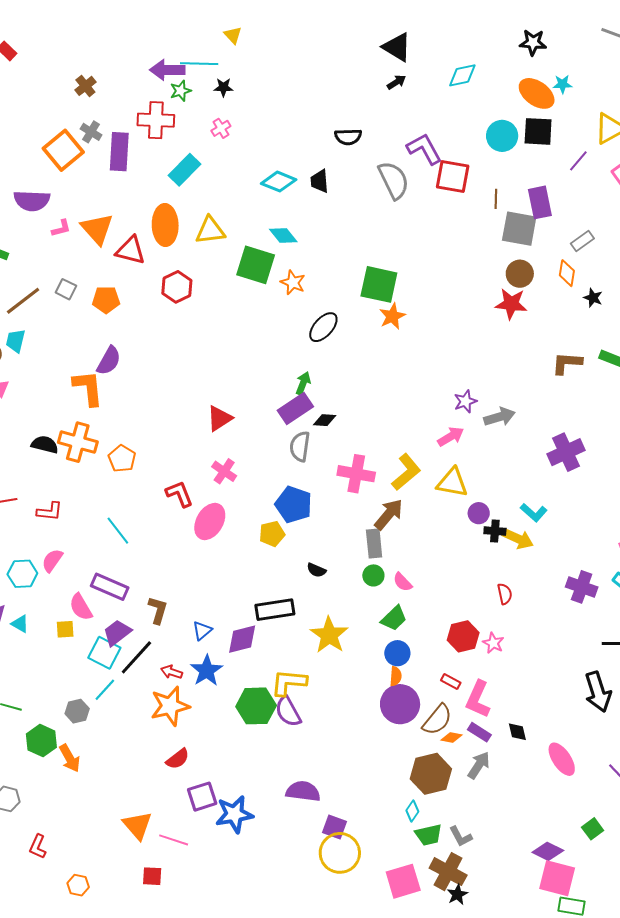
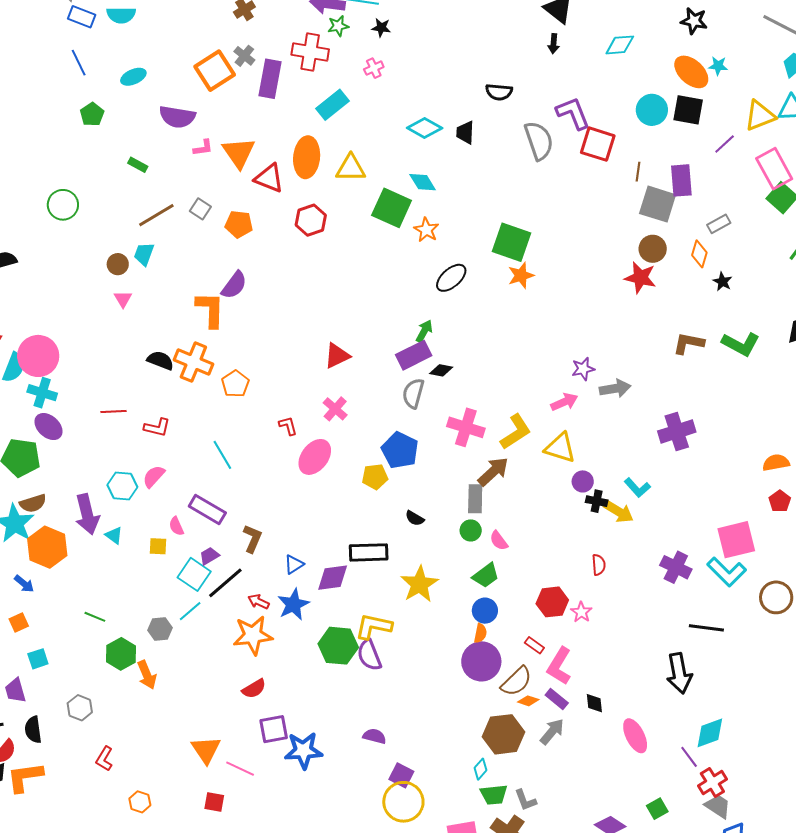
black arrow: (396, 82) -> (554, 44), turned 120
red L-shape: (179, 494) -> (288, 426), size x0.7
pink semicircle: (81, 607) -> (176, 526), size x0.7
purple trapezoid: (117, 633) -> (209, 556), size x0.7
purple semicircle: (303, 791) -> (374, 736), size x0.7

